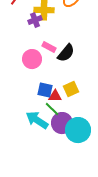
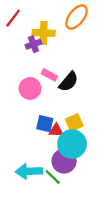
green line: (52, 109) -> (53, 177), moved
cyan arrow: (37, 120) -> (29, 171), moved, turned -35
cyan circle: (78, 130) -> (72, 144), moved

